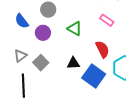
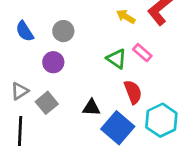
blue semicircle: (22, 21) -> (25, 31), moved
green triangle: (75, 29) -> (117, 59), moved

